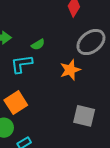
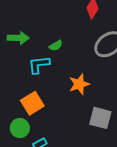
orange star: (70, 70) -> (79, 84), moved

